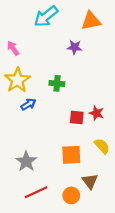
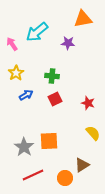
cyan arrow: (46, 16) -> (37, 32), moved
yellow star: (17, 80) -> (16, 73), size x0.7
red square: (77, 117) -> (55, 99), moved, turned -32
orange square: (71, 155) -> (49, 141), moved
brown triangle: (90, 181) -> (82, 165), turned 35

